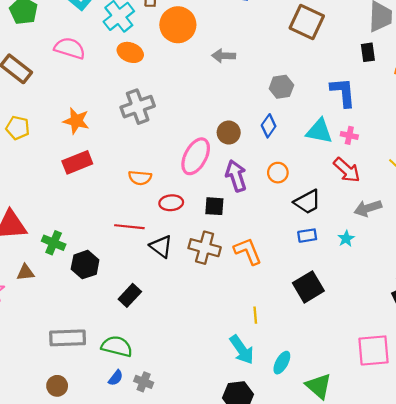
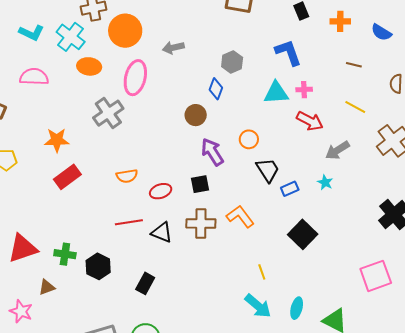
blue diamond: (269, 126) -> (216, 89), moved
pink ellipse: (196, 156) -> (135, 78), moved
black trapezoid: (307, 202) -> (268, 170), moved, turned -80

